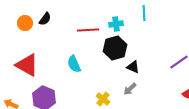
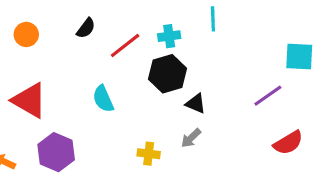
black semicircle: (45, 19) -> (86, 28), moved
red line: (88, 30) -> (125, 45), turned -35
yellow cross: (103, 99) -> (149, 154), turned -32

